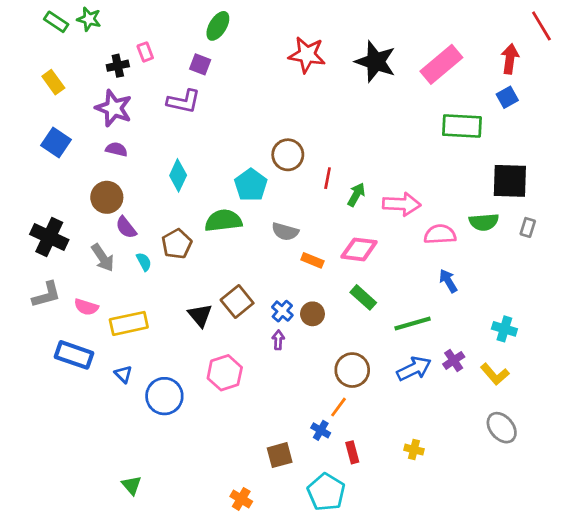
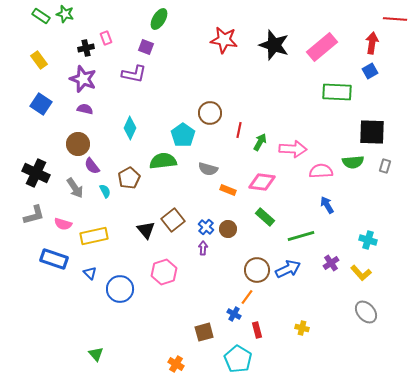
red line: (541, 26) -> (395, 19), turned -55
blue arrow: (414, 369) -> (288, 269), moved

